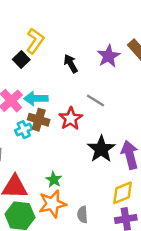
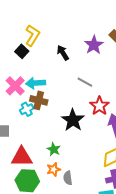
red star: (71, 119) -> (99, 106), moved
black star: (101, 149) -> (73, 120), moved
orange star: (52, 204) -> (54, 169), size x0.6
gray semicircle: (82, 215) -> (68, 178), moved

